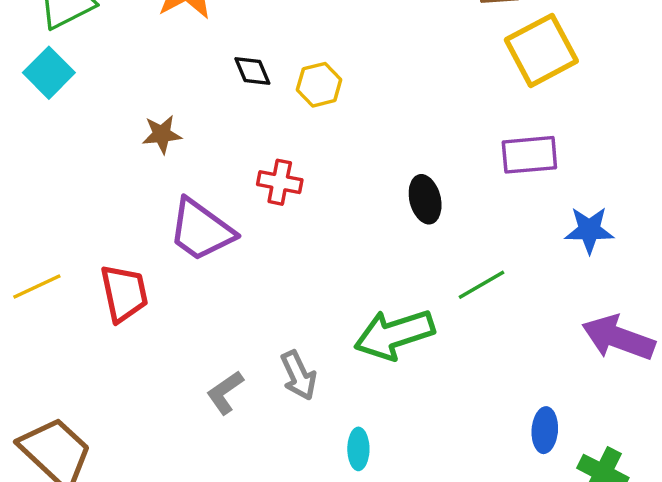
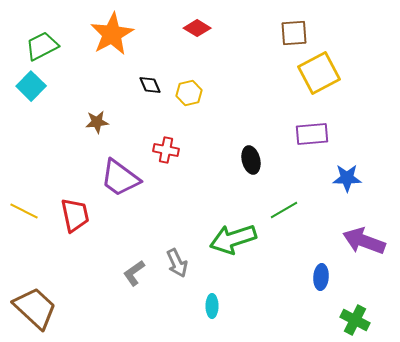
yellow line: (37, 286) -> (24, 211), turned 52
blue ellipse: (545, 430) -> (321, 277), moved

